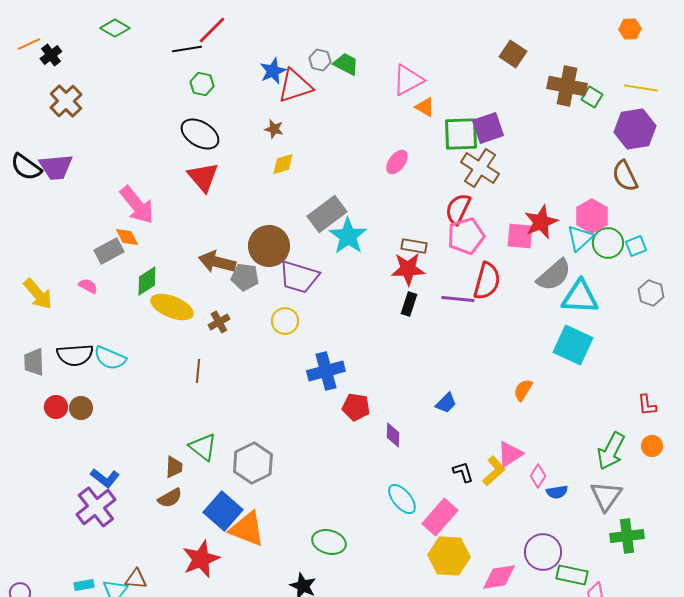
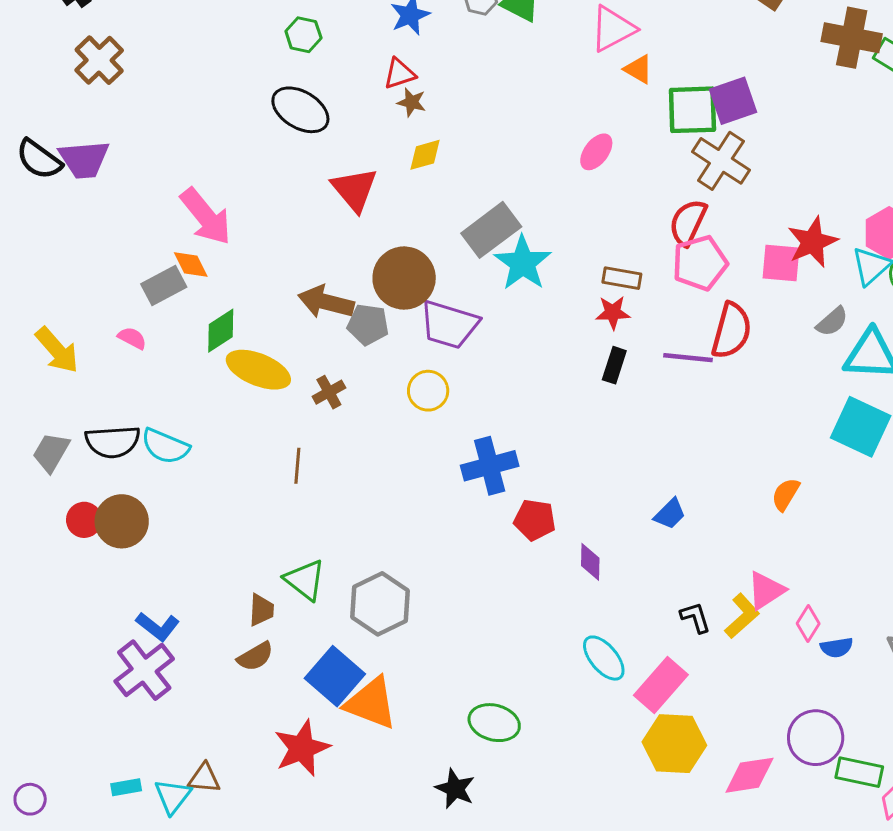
red triangle: (295, 86) -> (400, 74), moved, size x0.6
red triangle: (203, 177) -> (354, 189), moved
red star: (408, 269) -> (613, 313), size x0.7
gray semicircle: (554, 275) -> (832, 322), size x0.6
gray trapezoid: (34, 362) -> (51, 452), turned 32
brown circle: (81, 408) -> (122, 521), size x1.5

